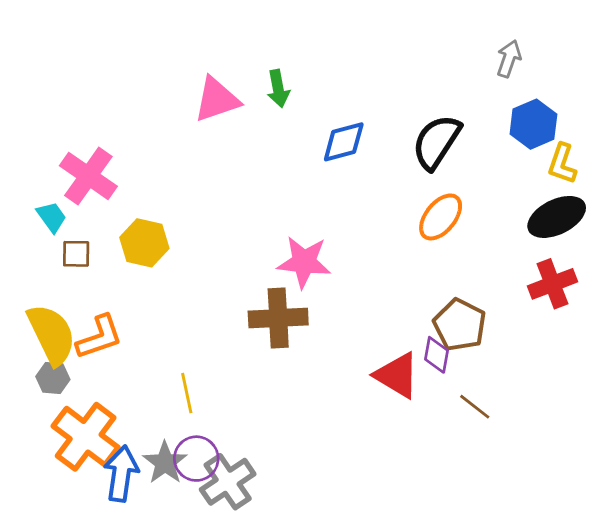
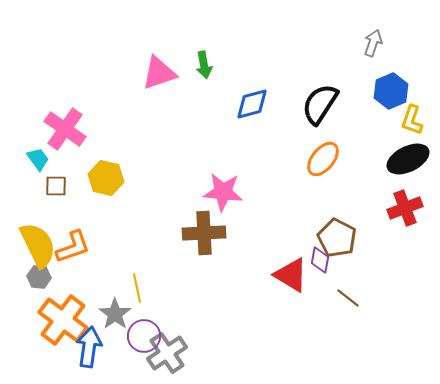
gray star: (165, 463) -> (115, 314), moved

